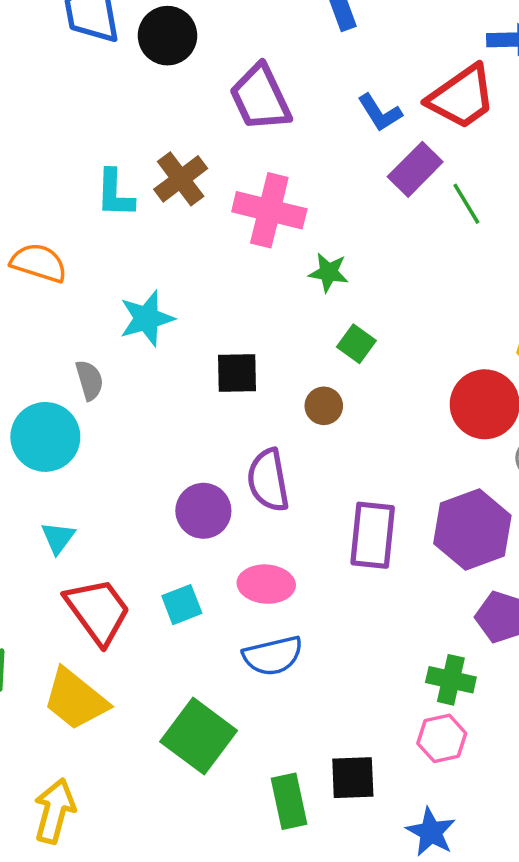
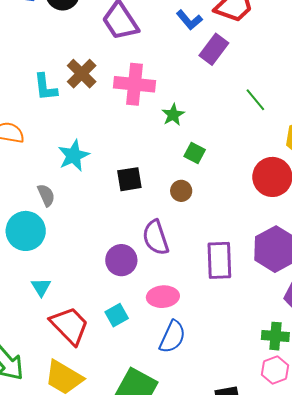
green line: (466, 204) -> (255, 100), moved
green star: (329, 272) -> (173, 115), turned -30
blue semicircle: (273, 656) -> (172, 337), turned -44

